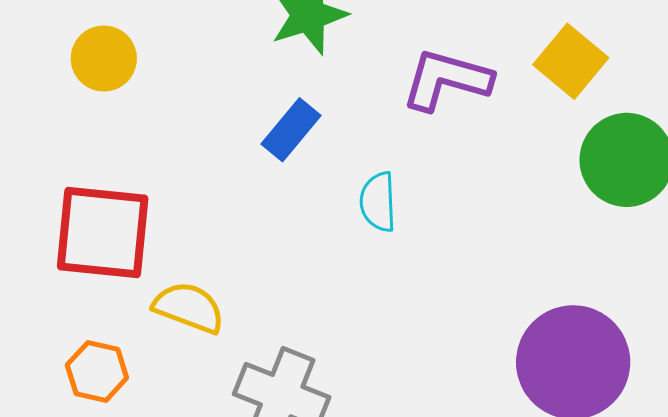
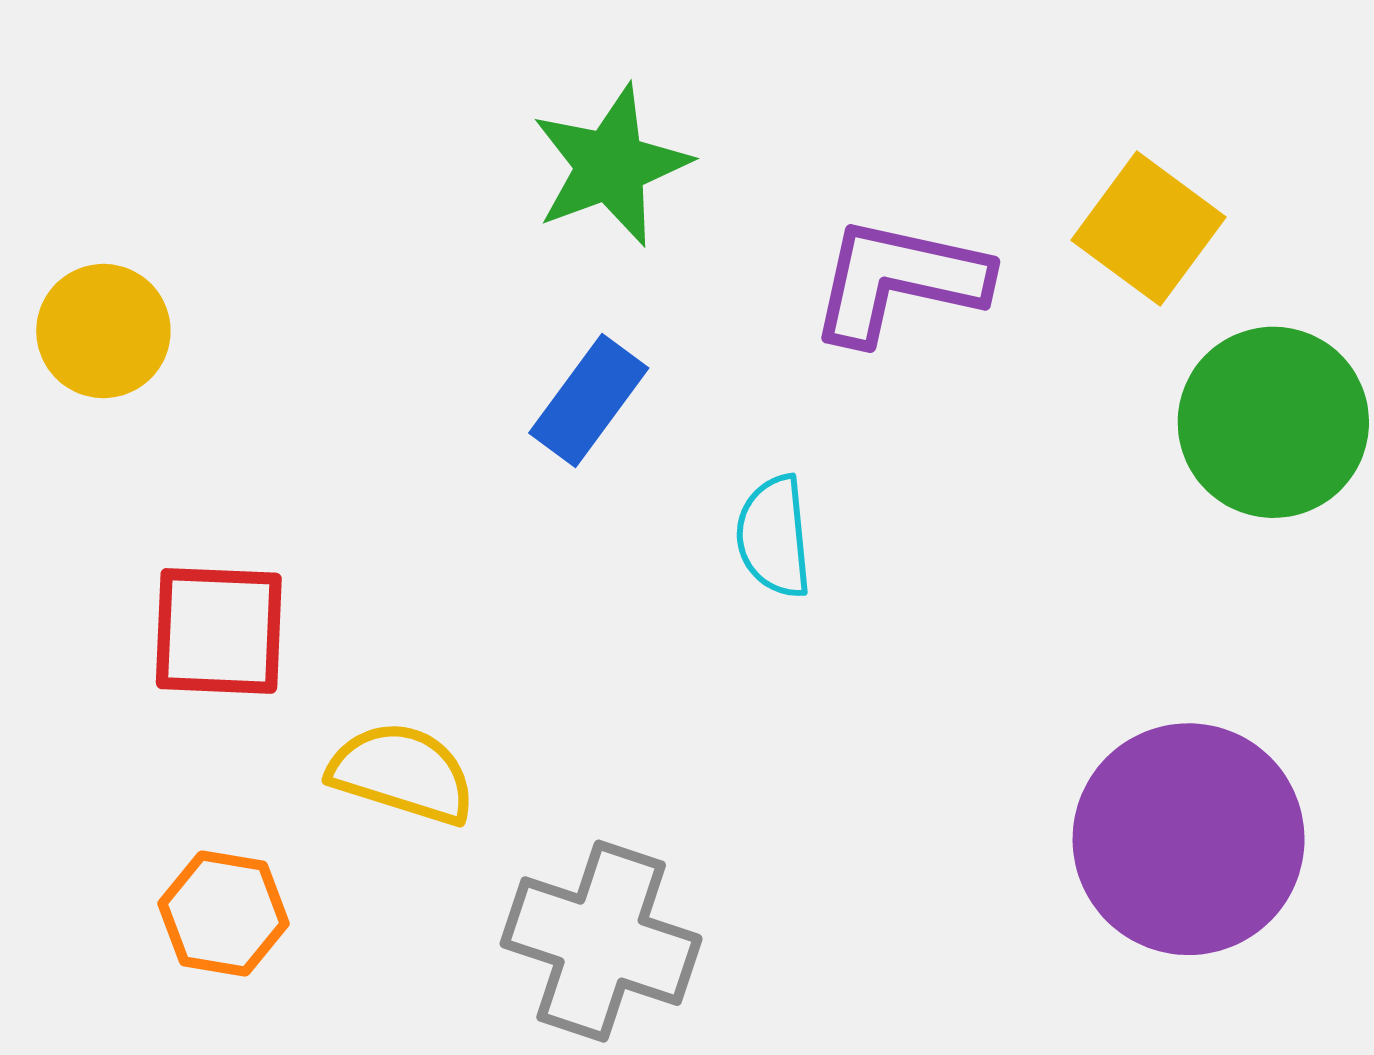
yellow circle: (104, 58) -> (103, 331), moved
red square: (103, 232) -> (219, 631), size x0.7

